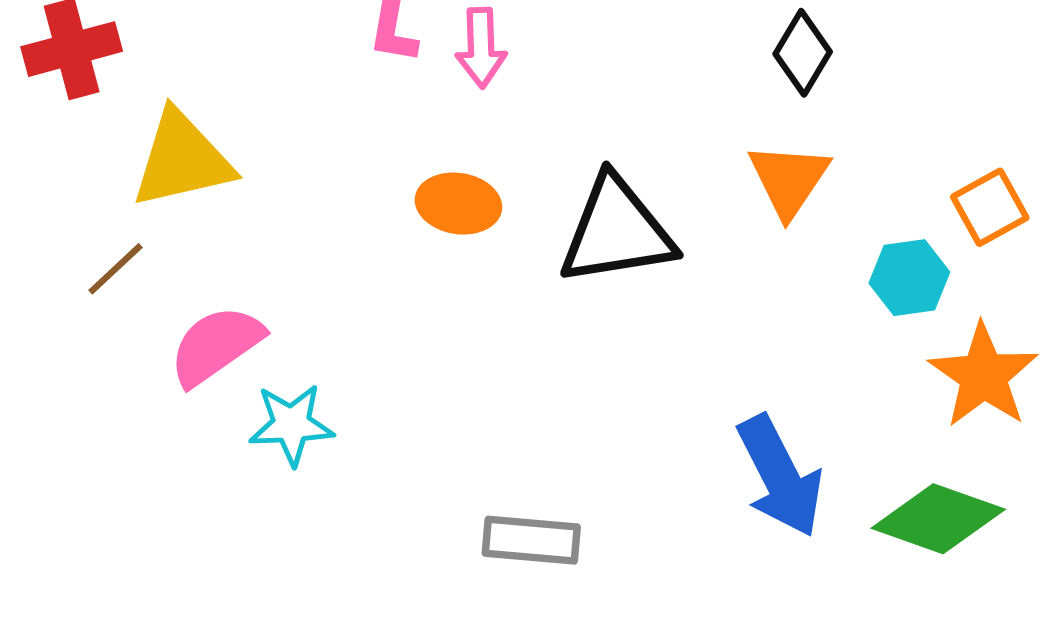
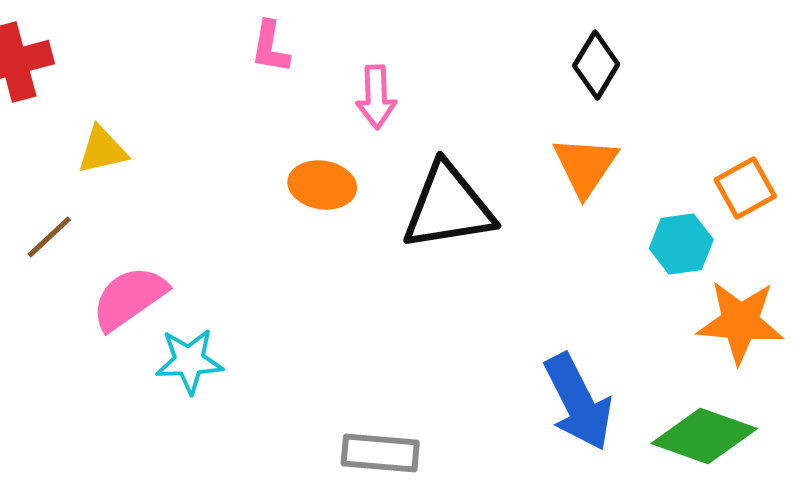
pink arrow: (481, 48) -> (376, 97), moved
yellow triangle: (182, 160) -> (102, 150), size x0.6
orange star: (983, 376) -> (740, 322), turned -30

